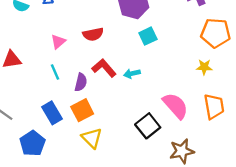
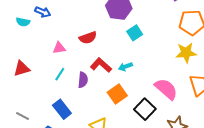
pink triangle: (58, 42) -> (59, 48), turned 40
yellow star: (204, 67) -> (186, 53), size x1.5
cyan line: (55, 72) -> (60, 74), turned 64
orange square: (82, 110) -> (117, 94), moved

